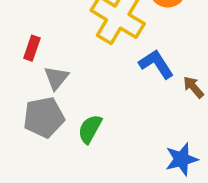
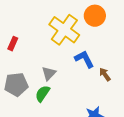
gray triangle: (56, 78) -> (49, 73), moved

